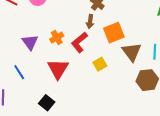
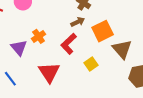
brown arrow: (90, 22) -> (78, 22), turned -120
orange cross: (57, 38) -> (39, 36), moved

